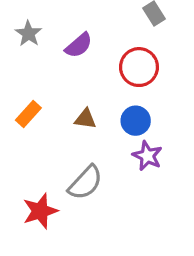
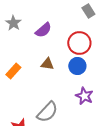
brown triangle: (85, 119) -> (47, 64), moved
blue circle: (136, 121) -> (77, 66), moved

